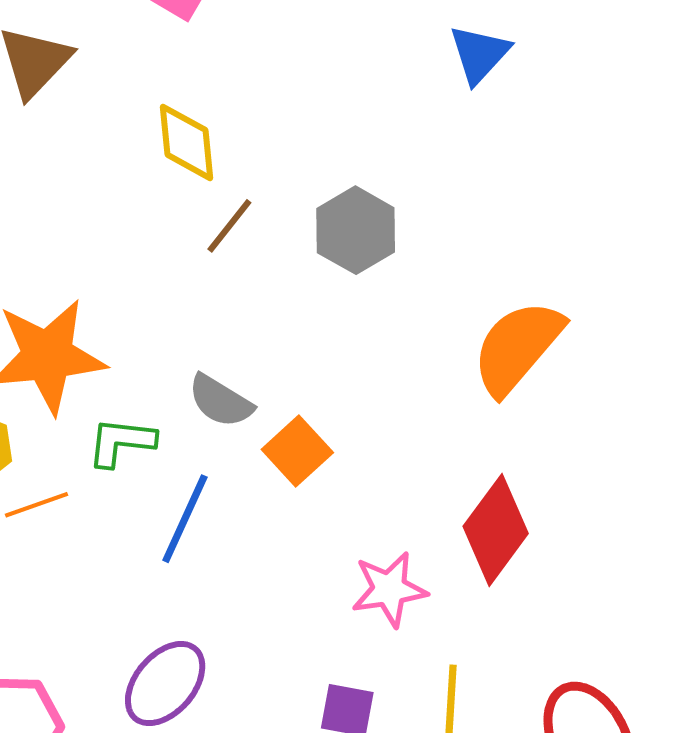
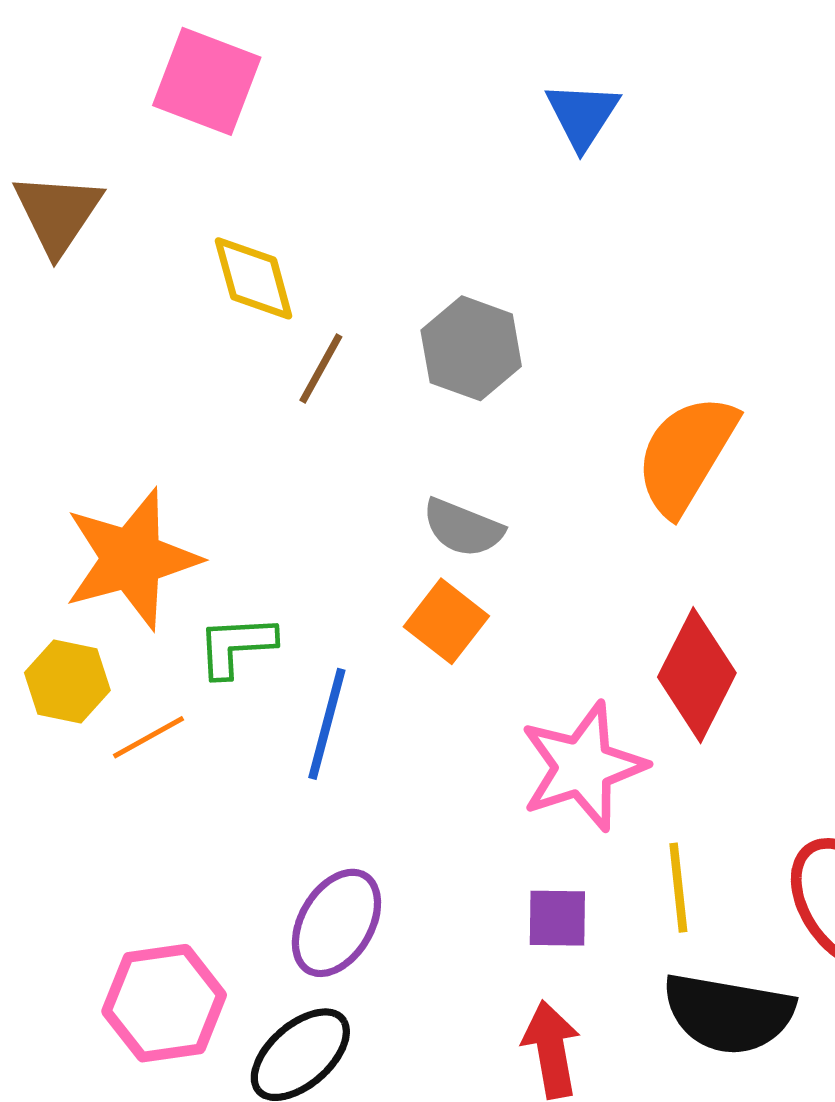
gray semicircle: (220, 401) -> (463, 528), moved
pink star: (389, 589) -> (583, 767), size x1.4

